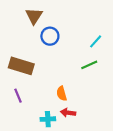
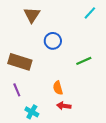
blue circle: (50, 36) -> (53, 41), moved
cyan line: (96, 41) -> (90, 13), moved
cyan cross: (48, 119) -> (32, 112), moved, turned 32

